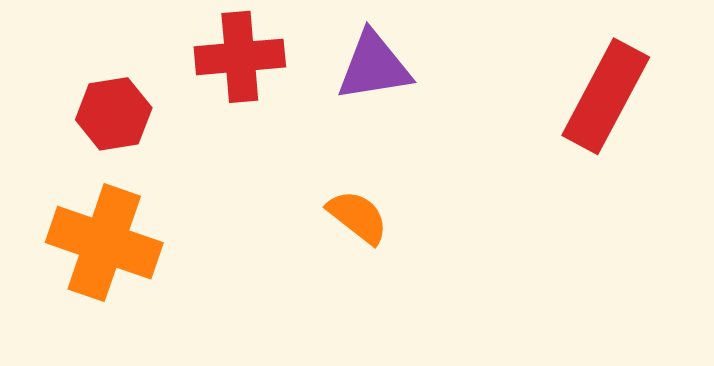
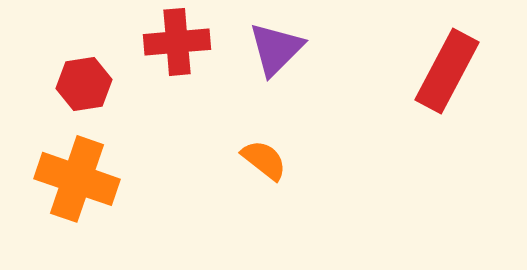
purple triangle: (374, 66) -> (276, 49), turned -36

